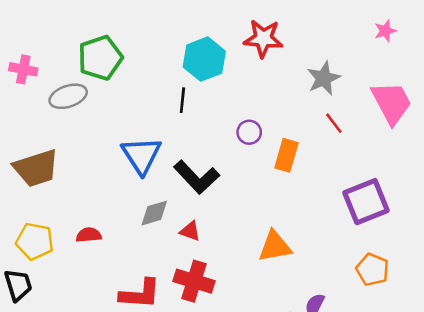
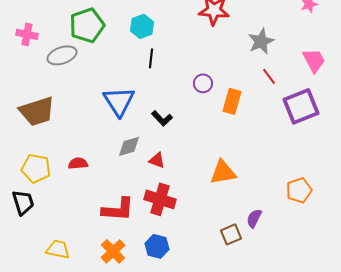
cyan hexagon: (204, 59) -> (142, 26), moved, size x0.7
pink trapezoid: (392, 103) -> (314, 60), size x0.7
black L-shape: (197, 177) -> (162, 118), size x0.6
purple square: (366, 202) -> (301, 106), moved
orange pentagon: (372, 270) -> (299, 190), turned 30

